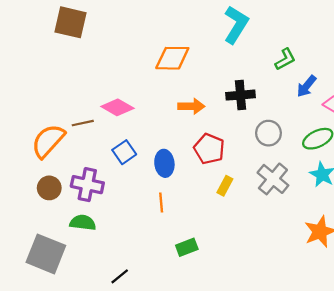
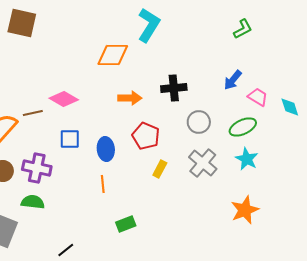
cyan L-shape: (236, 25) -> (149, 25), moved
green L-shape: (285, 59) -> (243, 29), moved
blue square: (124, 152) -> (70, 139), turned 35

